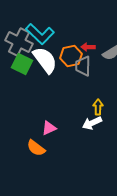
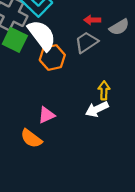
orange hexagon: (71, 56) -> (52, 58), moved
gray trapezoid: (83, 66) -> (86, 42), turned 55

